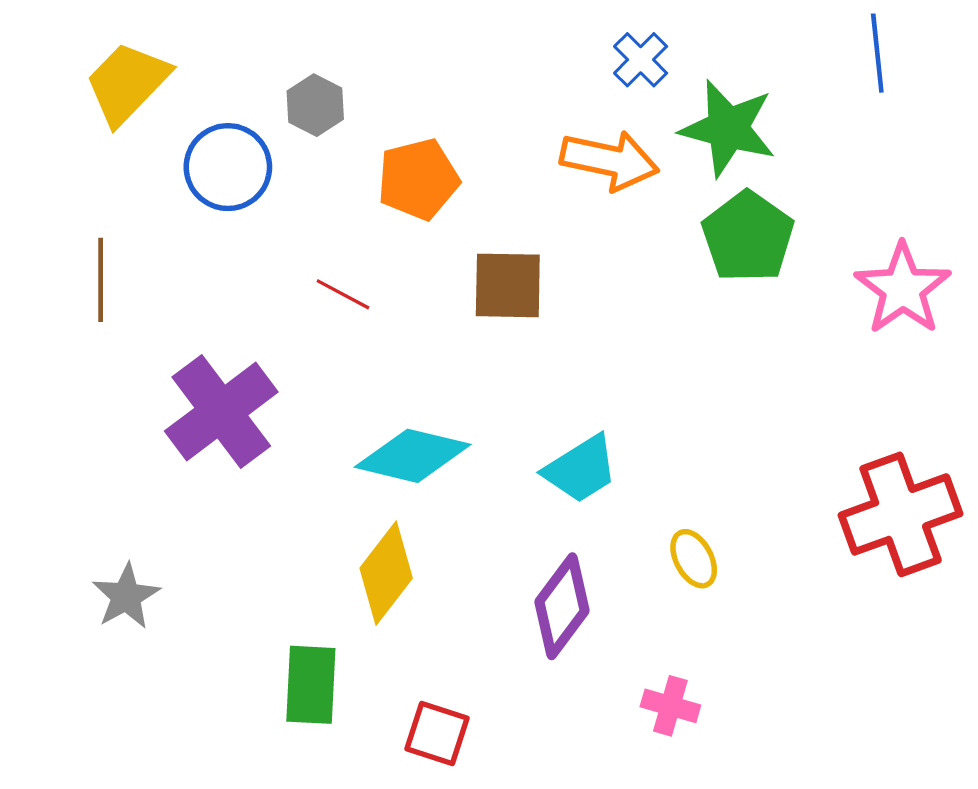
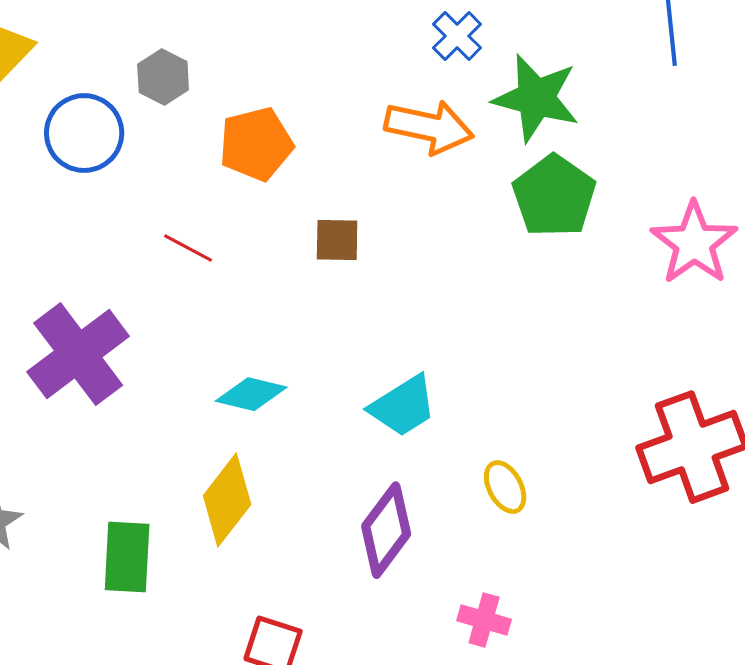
brown square: (508, 285) -> (337, 240), size x0.7
cyan diamond: (413, 456) -> (251, 394), size x0.7
green rectangle: (311, 685) -> (127, 557), moved

